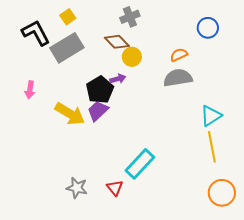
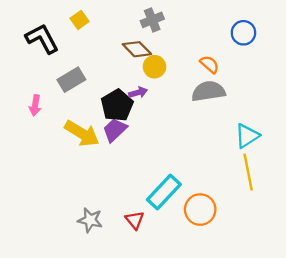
gray rectangle: (67, 48) -> (71, 80), moved, size x0.7
orange semicircle: (179, 55) -> (210, 64), turned 66
orange circle: (222, 193) -> (200, 210), moved

